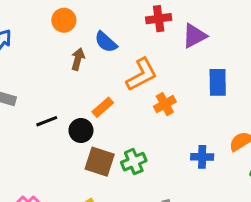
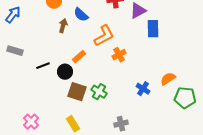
blue rectangle: (218, 82) -> (153, 29), moved
blue cross: (202, 157) -> (143, 89), turned 32
green cross: (134, 162) -> (99, 92), turned -35

